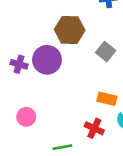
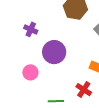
purple circle: (47, 60) -> (54, 52), moved

